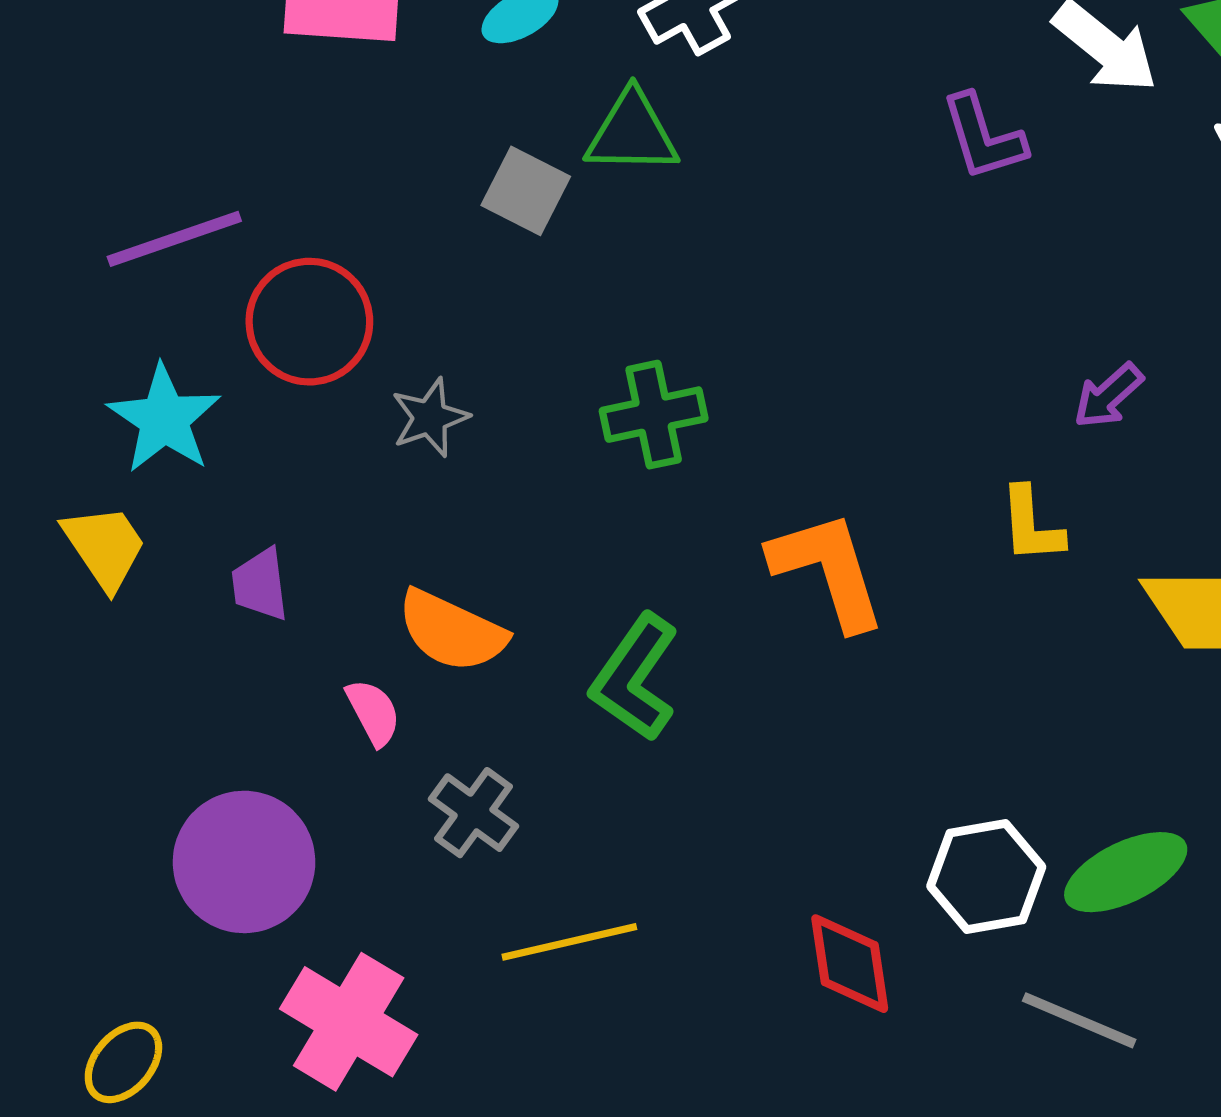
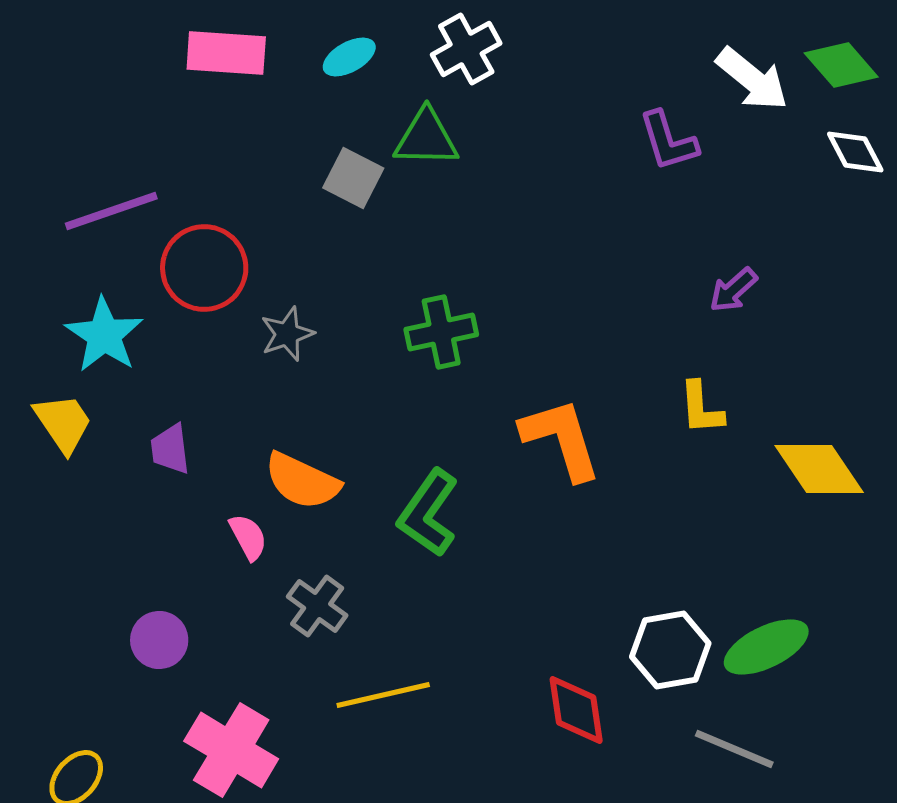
purple arrow: (1108, 396) -> (733, 290), moved
purple circle: (244, 862) -> (159, 640), size x0.6

